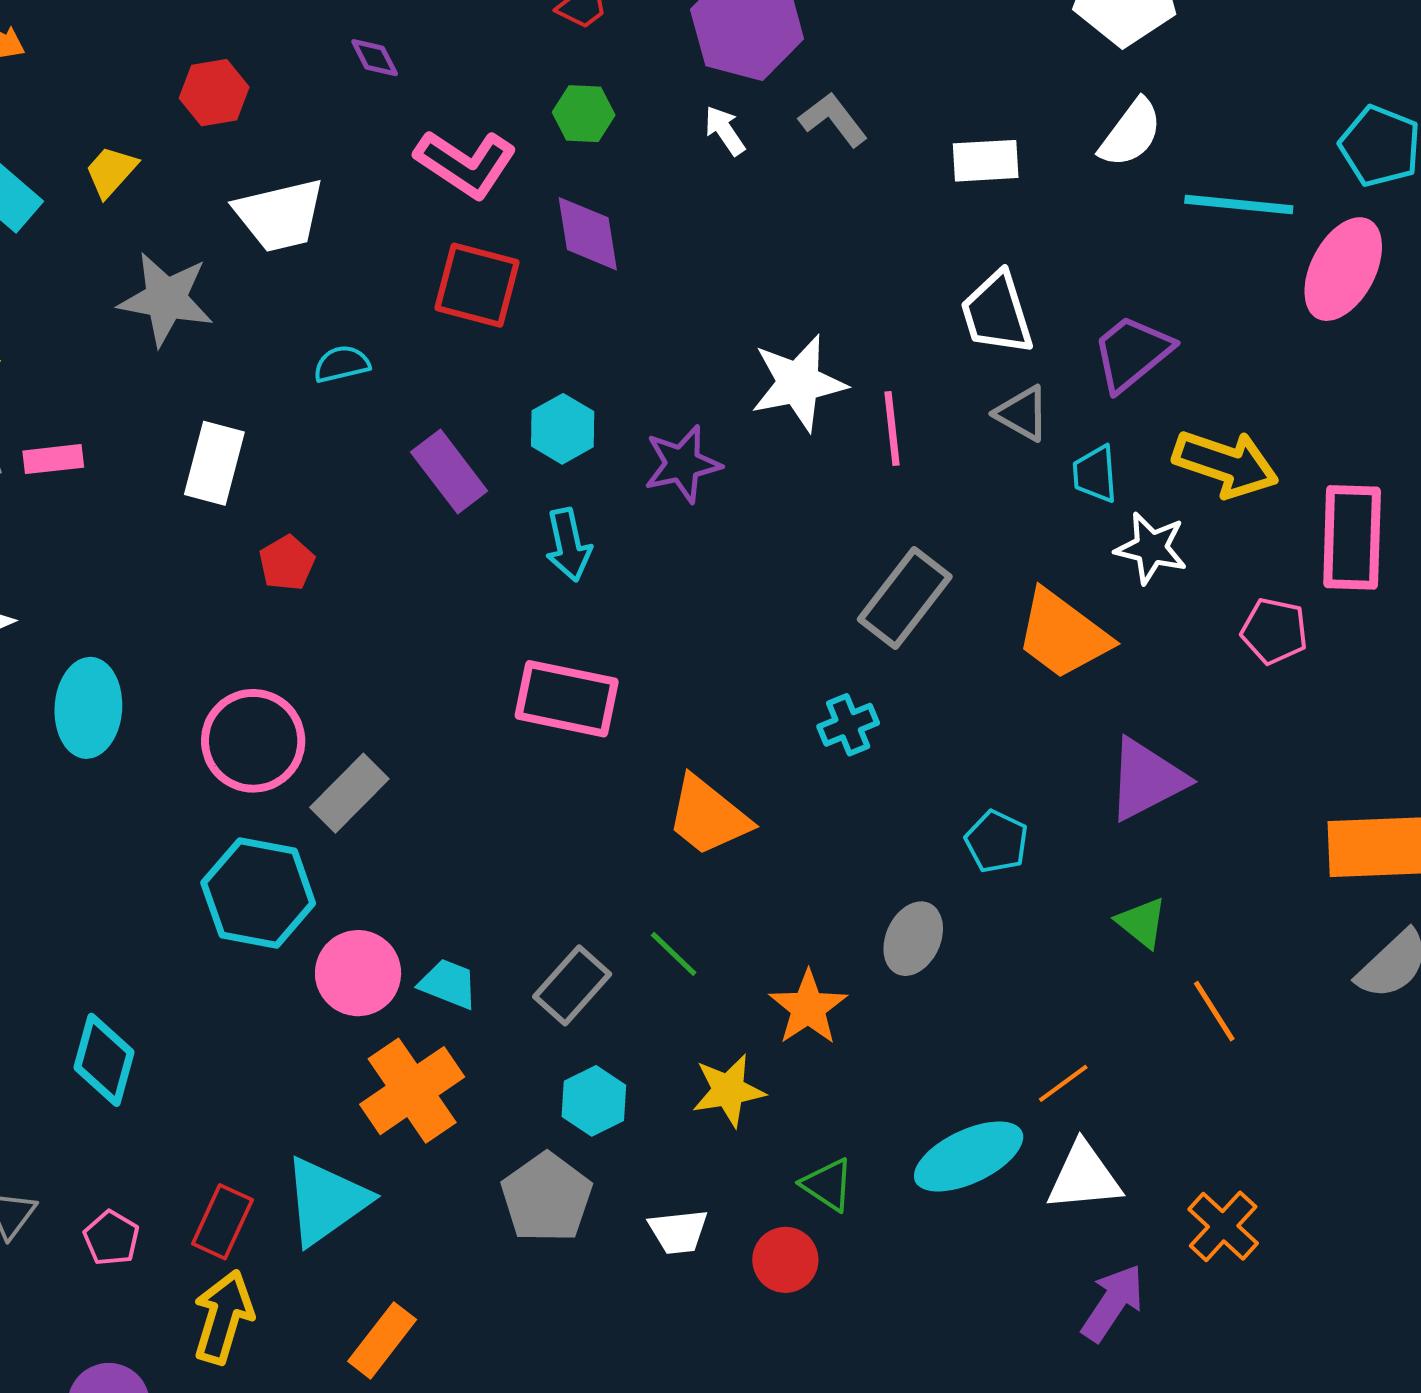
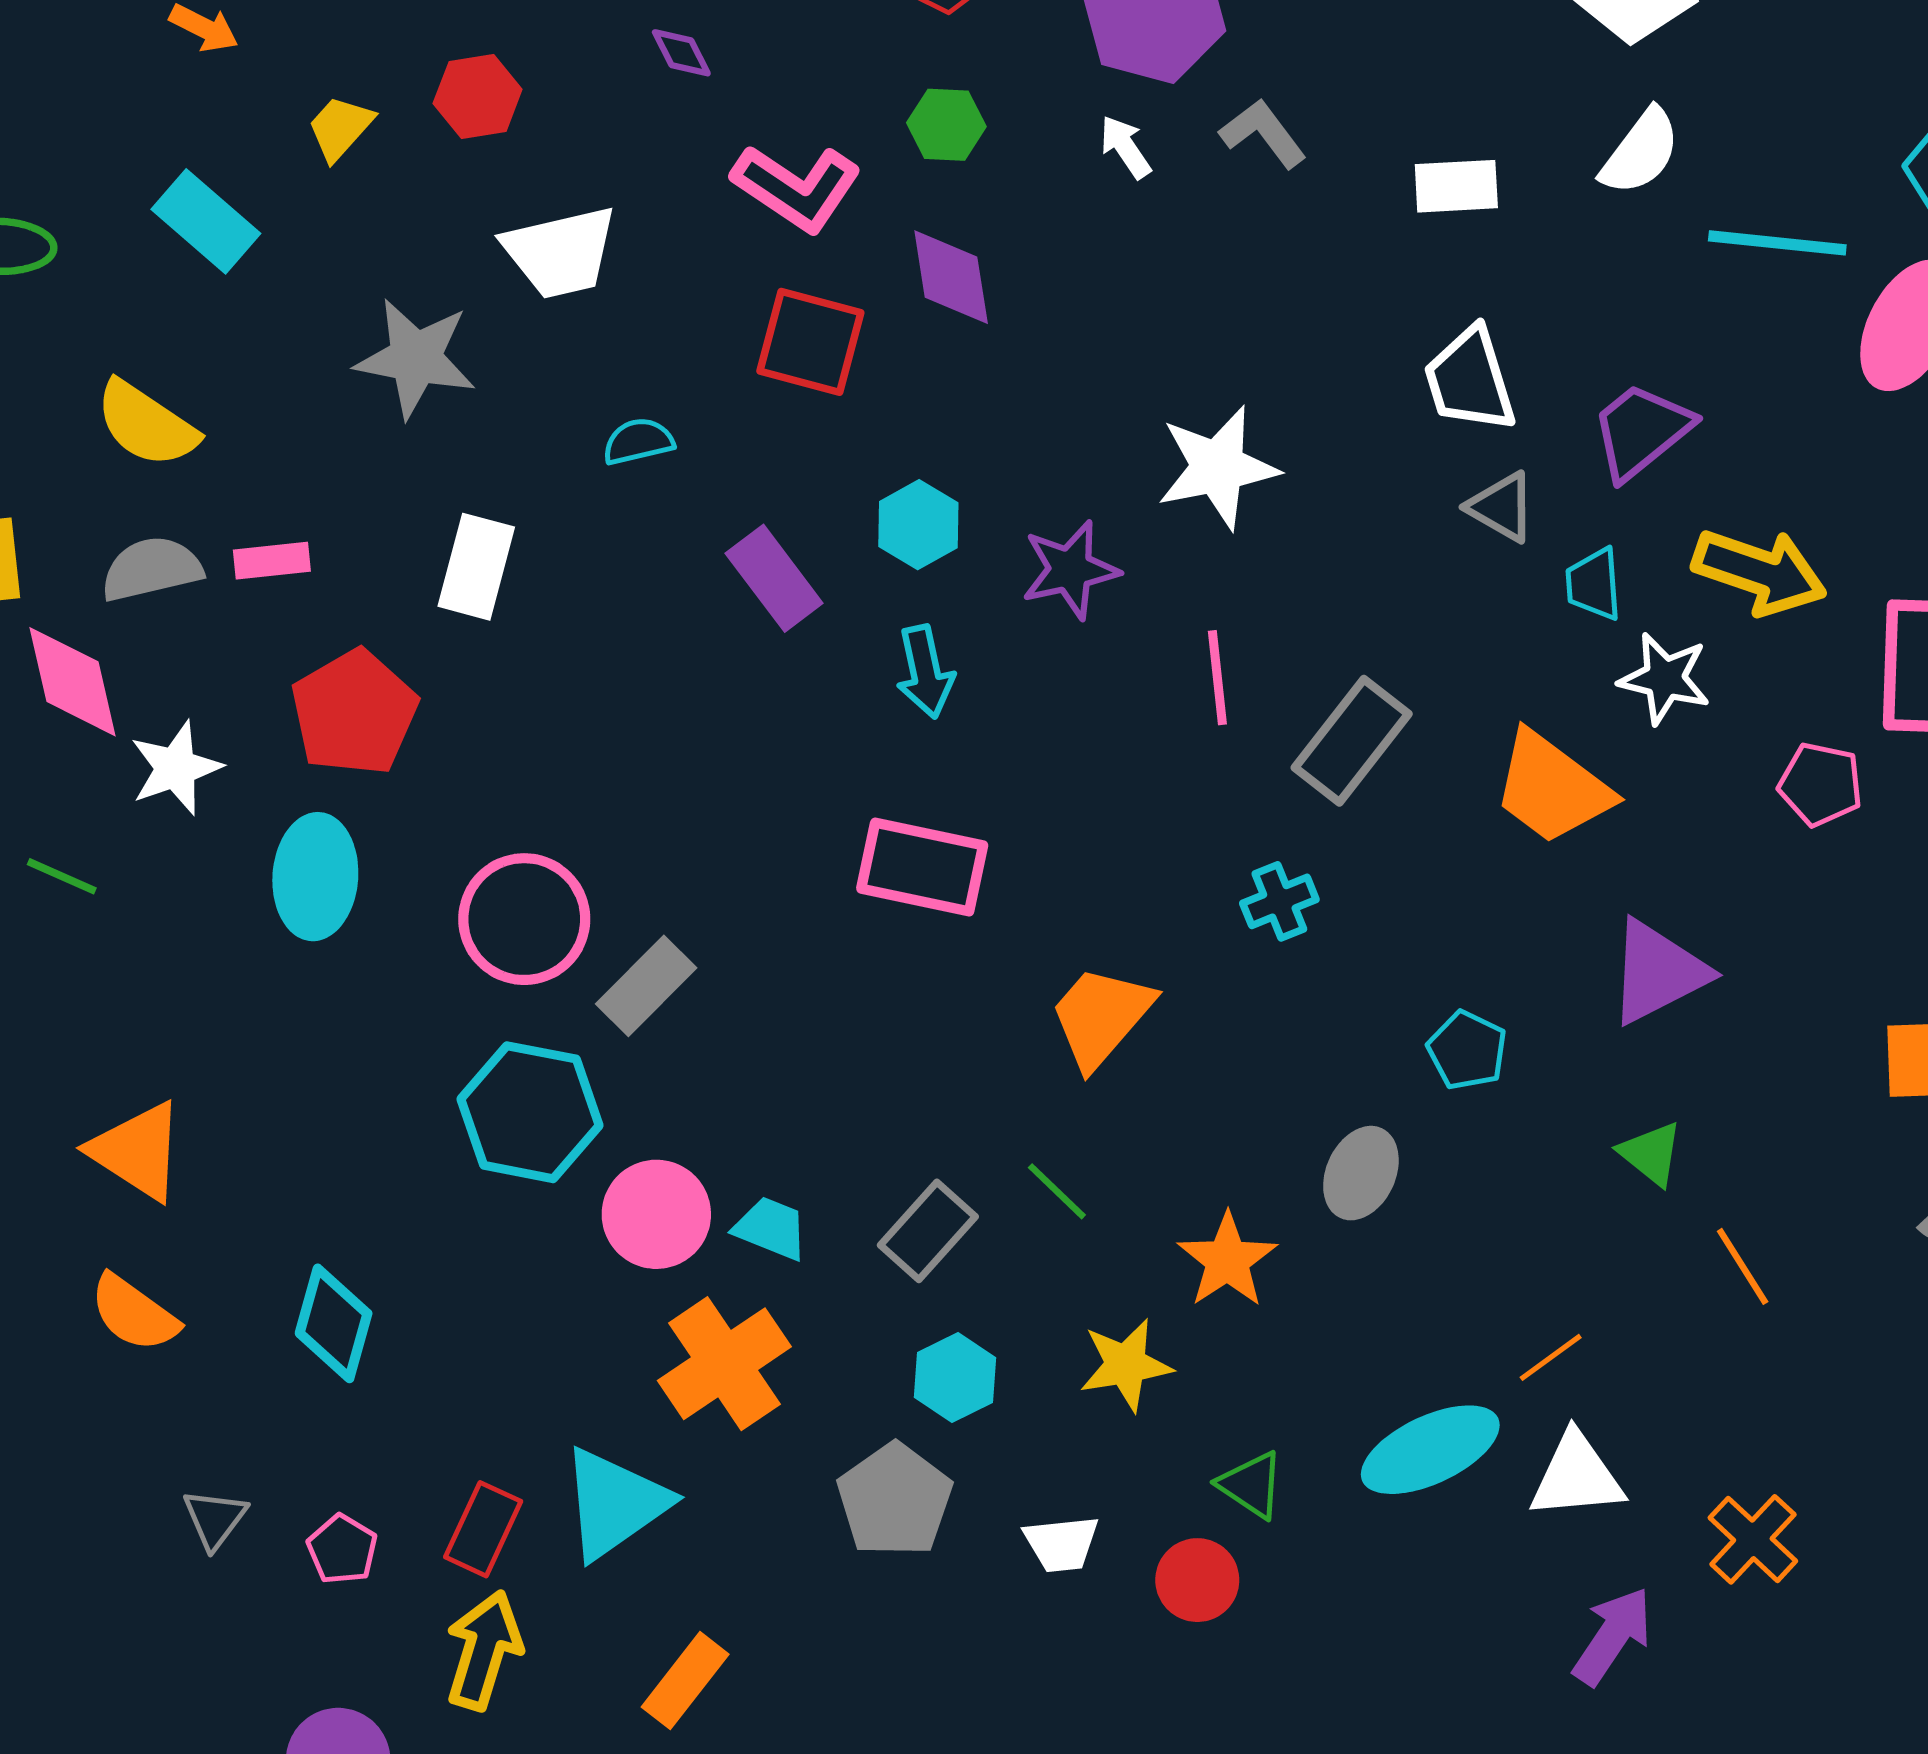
yellow trapezoid: (111, 171) -> (340, 128), moved
pink line: (892, 428) -> (1217, 678), moved
red pentagon: (287, 563) -> (354, 713), moved, size x1.8
orange trapezoid: (708, 816) -> (1101, 1017), turned 92

